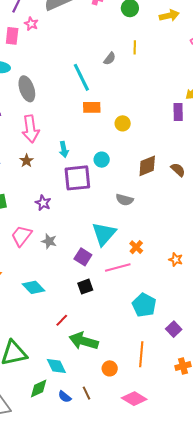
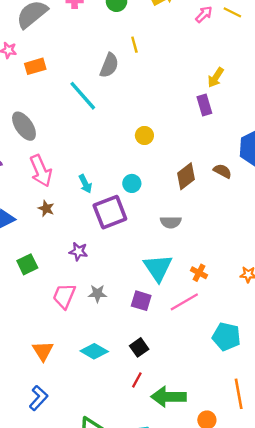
gray semicircle: (110, 59) -> (109, 65), size x1.5
orange rectangle: (92, 107) -> (35, 66), moved
black square: (85, 287) -> (139, 347), moved

